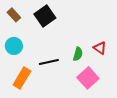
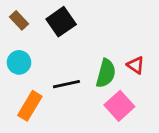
green semicircle: (78, 54) -> (106, 73), size x1.5

